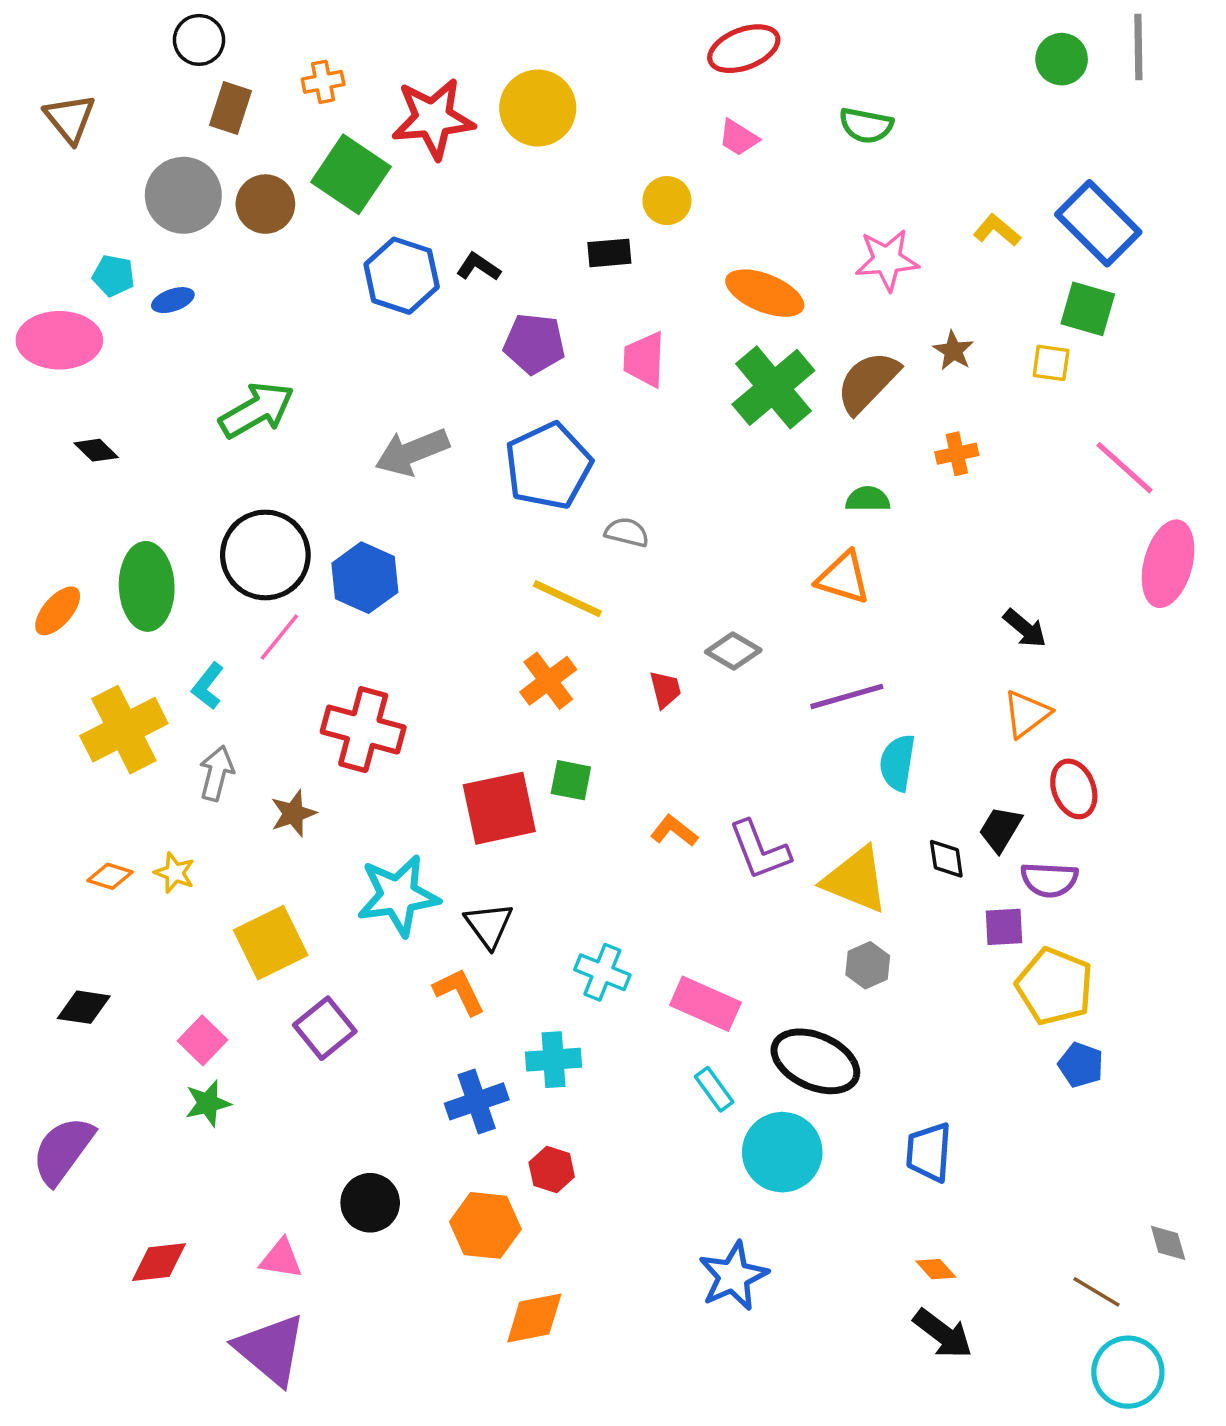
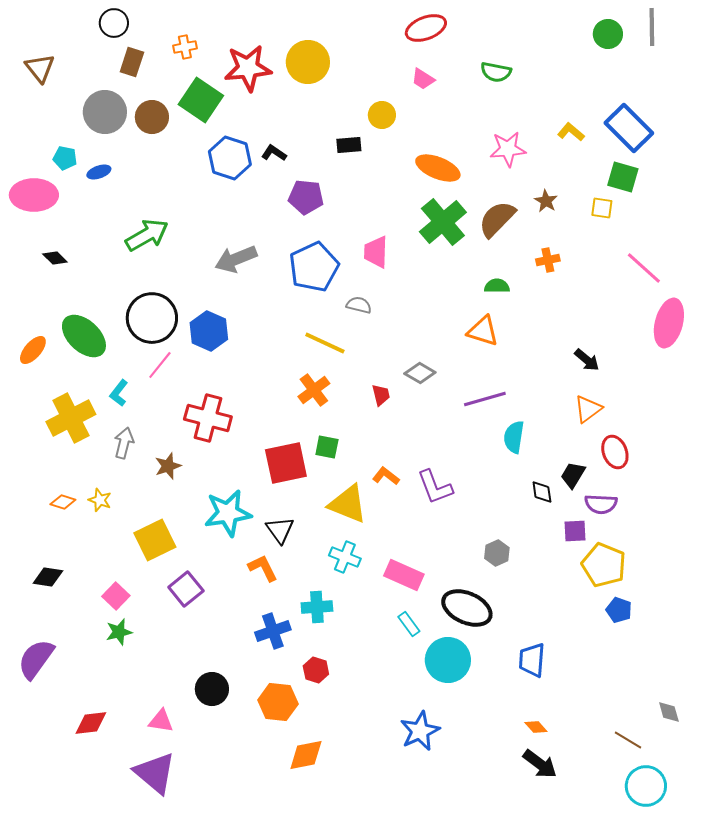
pink trapezoid: (644, 359) -> (376, 252), moved
green ellipse: (147, 586) -> (84, 336), turned -45
yellow triangle: (856, 880) -> (348, 504), moved

